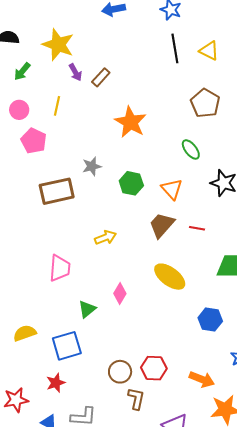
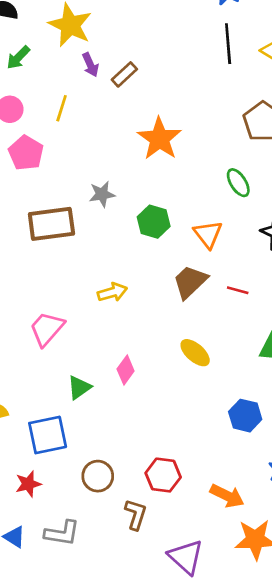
pink trapezoid: (60, 268) -> (47, 329), turned -148
yellow ellipse: (170, 277) -> (195, 353), size x0.7
brown circle: (120, 372) -> (98, 476), moved

